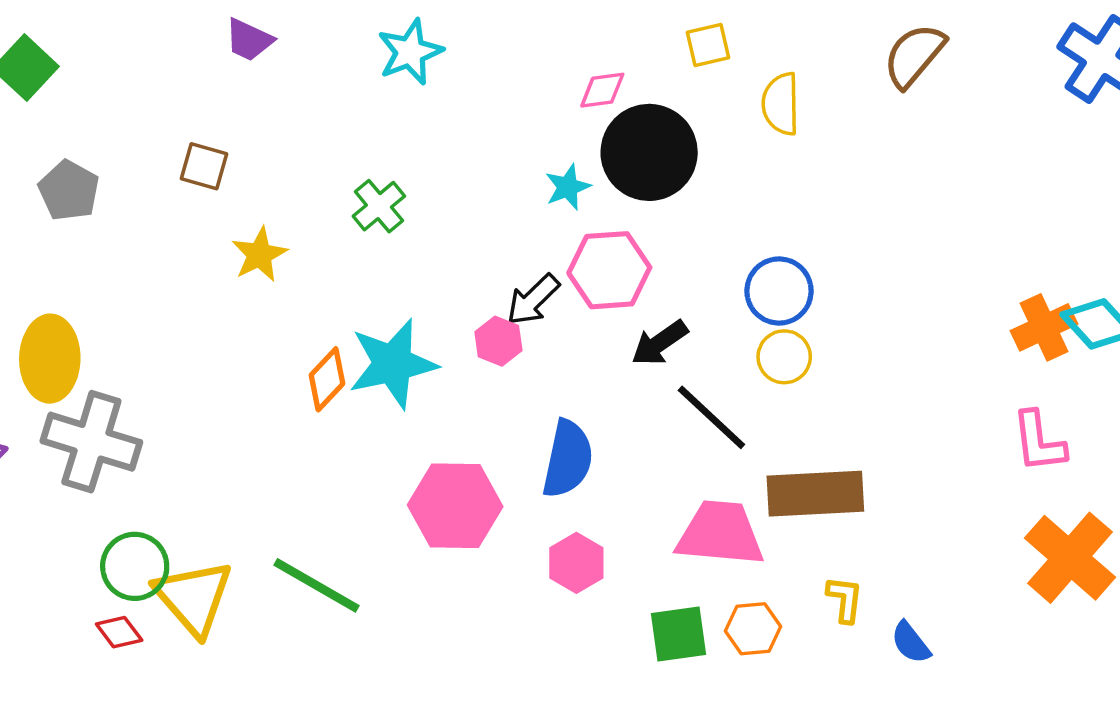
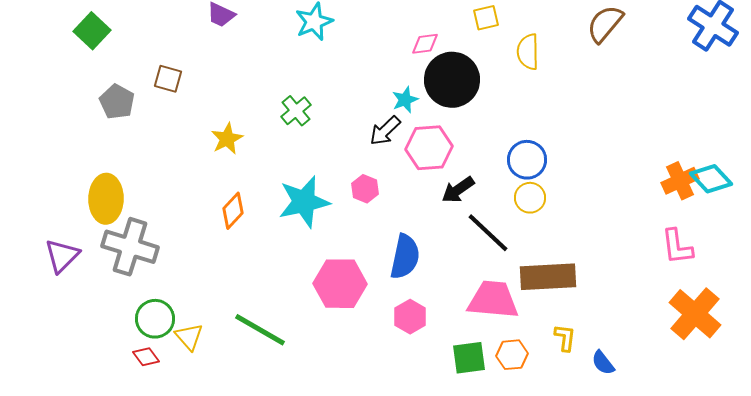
brown square: (204, 166) -> (168, 79), moved
black arrow: (533, 300) -> (385, 131), moved
orange diamond: (327, 379) -> (233, 211), moved
yellow triangle: (194, 598) -> (189, 337), size x0.6

